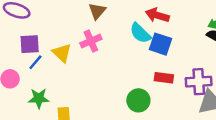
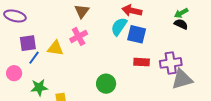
cyan semicircle: (140, 33) -> (119, 27), turned 84
yellow triangle: (62, 53) -> (55, 48), turned -30
green circle: (138, 100) -> (106, 84), moved

